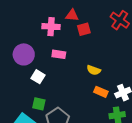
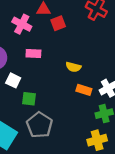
pink cross: (51, 27) -> (22, 24), turned 30
green square: (39, 104) -> (29, 99), moved

